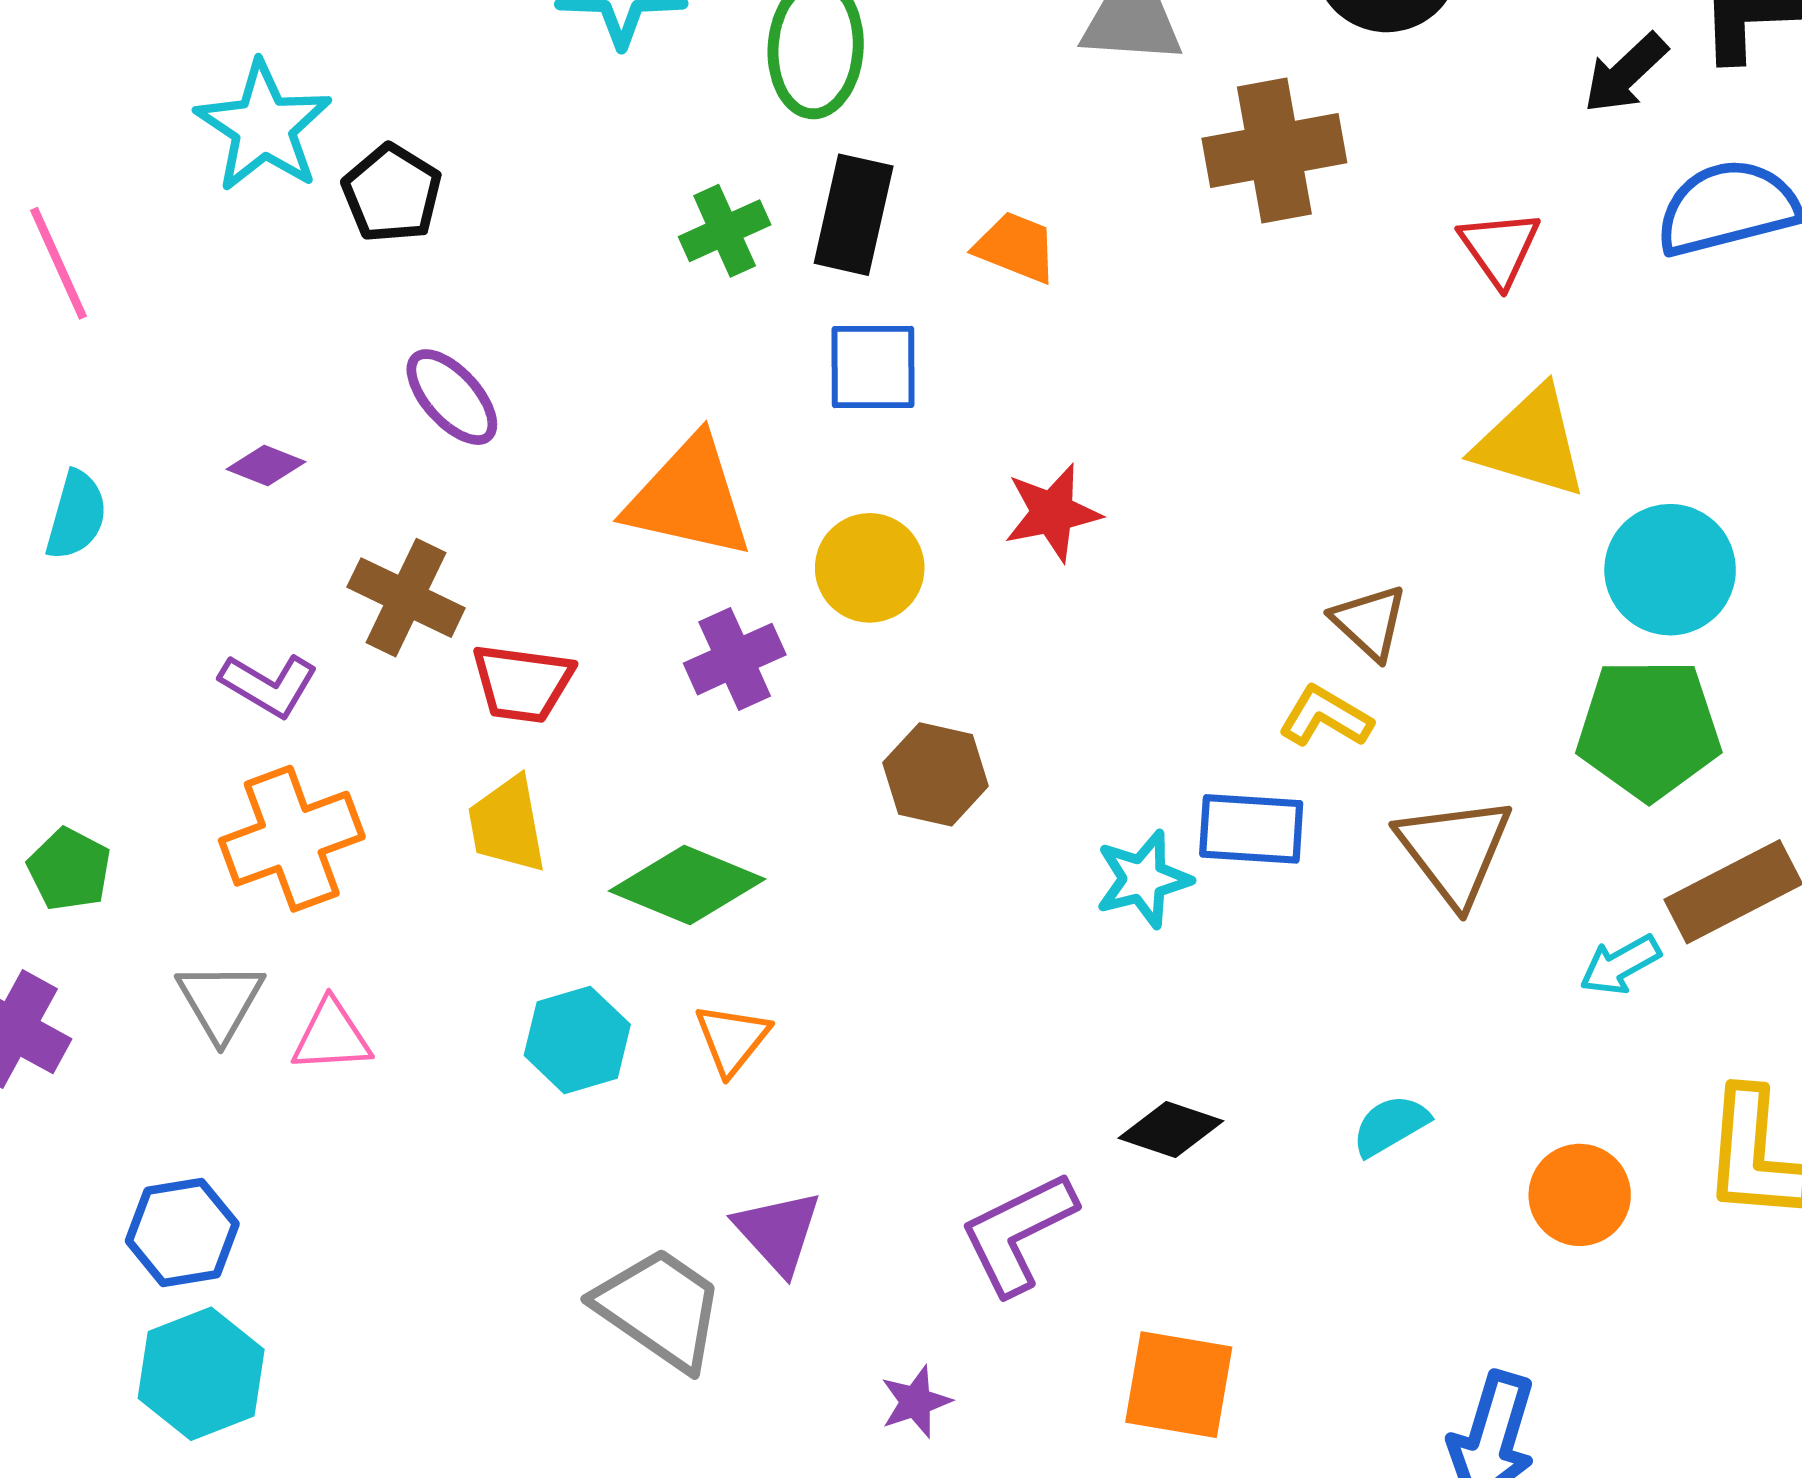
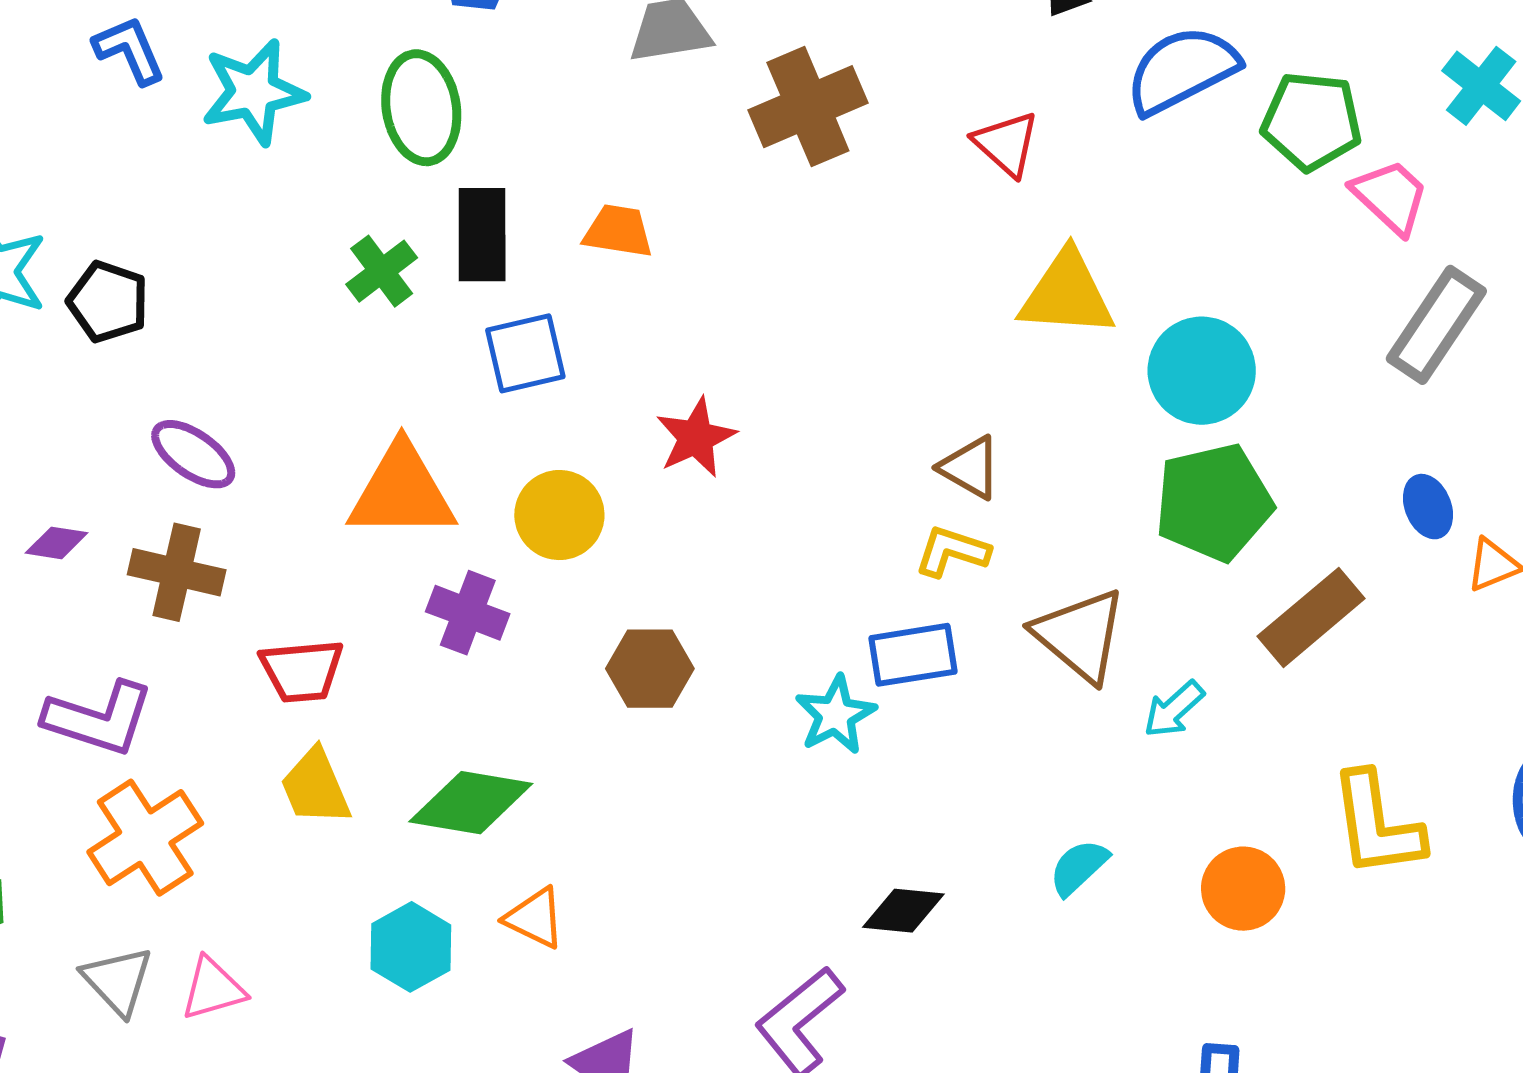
brown cross: (406, 598) -> (177, 572), moved
purple cross: (735, 659) -> (468, 613), turned -32
purple L-shape: (269, 685) -> (99, 718), size x1.4
cyan arrow: (1620, 965) -> (1174, 709), moved
orange triangle: (732, 1039) -> (535, 918), turned -30

